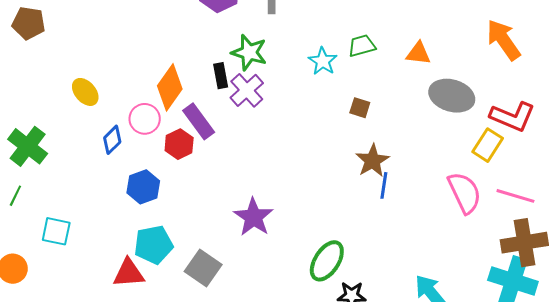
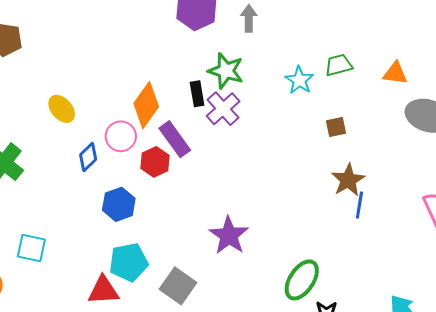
brown square: (360, 108) -> (336, 127), turned -30

